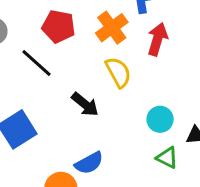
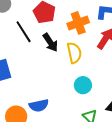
black arrow: (85, 104) -> (50, 42), moved
cyan circle: (160, 119) -> (83, 85), moved

